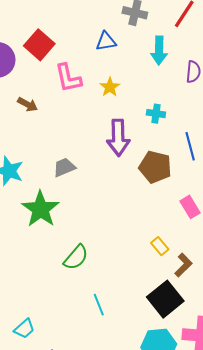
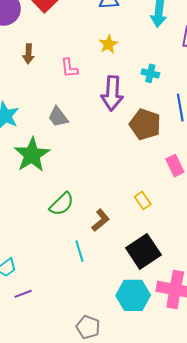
pink L-shape: (68, 78) -> (69, 68), moved, size x0.7
brown arrow: (28, 104) -> (28, 54), turned 60
gray trapezoid: (64, 167) -> (58, 117), turned -110
brown L-shape: (183, 265) -> (101, 220), moved

